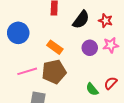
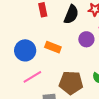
blue circle: (18, 33) -> (25, 50), moved
brown pentagon: (54, 72) -> (71, 83), moved, turned 30

